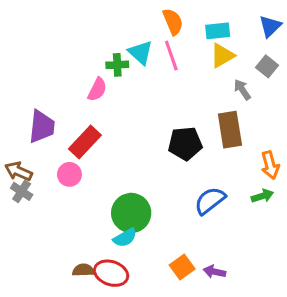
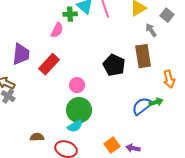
black pentagon: (185, 144) -> (114, 65), turned 30
pink circle: (69, 174) -> (77, 85), moved
green arrow: (262, 196) -> (156, 102), moved
blue semicircle: (210, 201) -> (142, 106), moved
brown semicircle: (83, 270) -> (37, 137), moved

